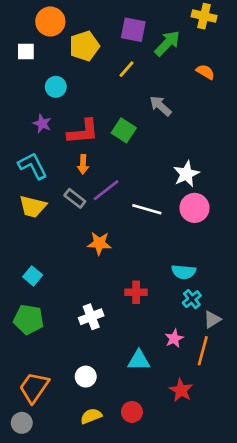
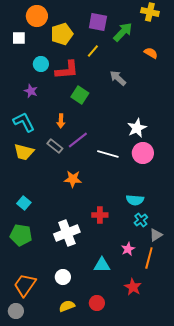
green square: (124, 130) -> (80, 95), moved
red L-shape: (83, 132) -> (67, 70), moved
white cross: (91, 317) -> (67, 233), size x1.4

